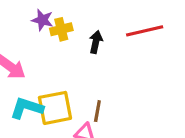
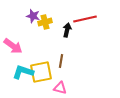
red line: (145, 31) -> (85, 19), moved
brown line: (97, 111) -> (61, 61), moved

